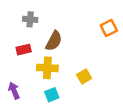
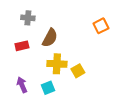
yellow cross: (47, 68) -> (57, 64), moved
purple arrow: (14, 91) -> (22, 85), moved

